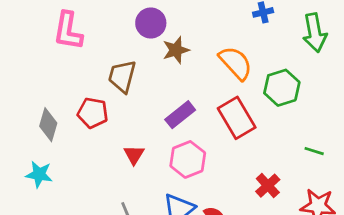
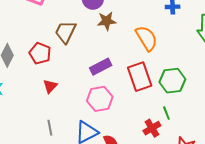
green hexagon: (282, 88) -> (172, 81), moved
green line: (314, 151) -> (166, 113), moved, turned 40
red triangle: (134, 155) -> (50, 86), moved

